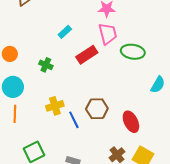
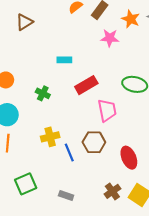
cyan rectangle: (65, 32) -> (64, 60), turned 40
pink trapezoid: (108, 34) -> (107, 110), moved

